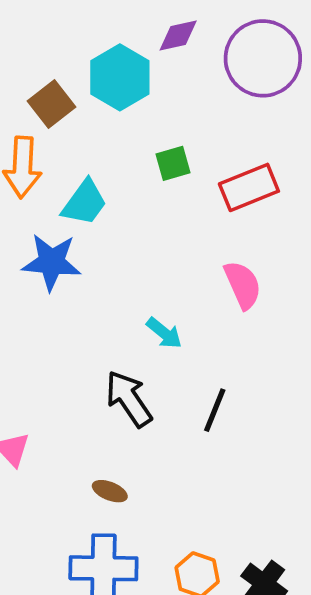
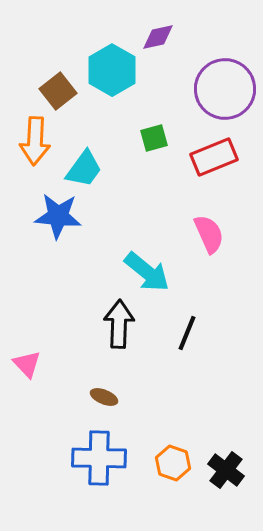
purple circle: (263, 58) -> (225, 89), moved
cyan arrow: (164, 333) -> (147, 272), size x1.6
black arrow: (129, 399) -> (119, 324), turned 36

